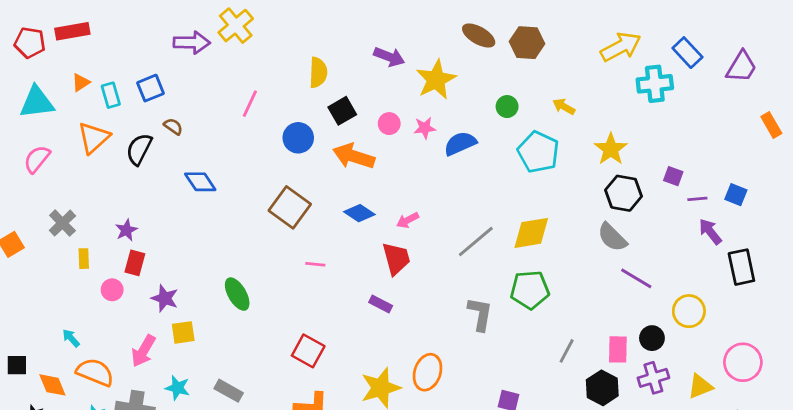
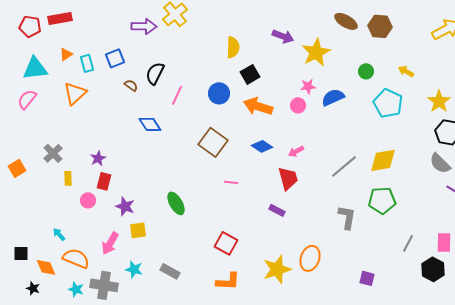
pink line: (250, 104) -> (177, 95), moved
pink circle: (389, 124) -> (298, 105), moved
black semicircle: (139, 149) -> (155, 73), moved
pink semicircle: (37, 159) -> (27, 99), moved

